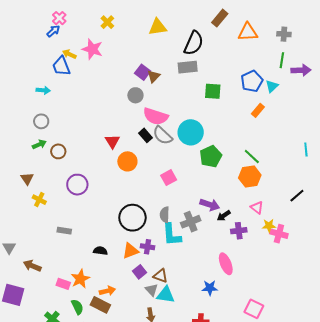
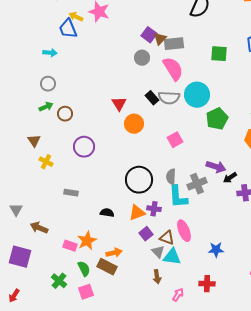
gray rectangle: (188, 67) -> (174, 44), moved
pink semicircle: (156, 116) -> (173, 69), moved, turned -140
gray semicircle: (163, 135) -> (169, 98), turned -40
pink ellipse: (226, 264) -> (184, 231), moved

